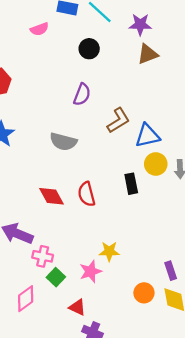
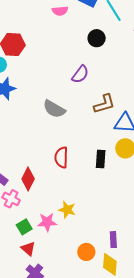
red diamond: (51, 196) -> (28, 179), moved, turned 40
green square: (56, 277) -> (24, 227), moved

